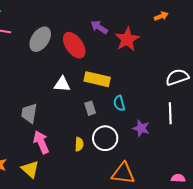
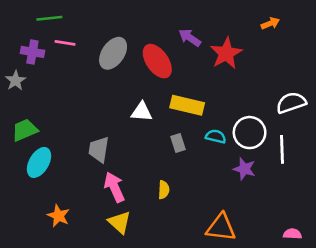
cyan semicircle: (119, 103) -> (216, 136), turned 119
white circle: (105, 138) -> (250, 133), moved
yellow triangle: (30, 169) -> (120, 222), moved

